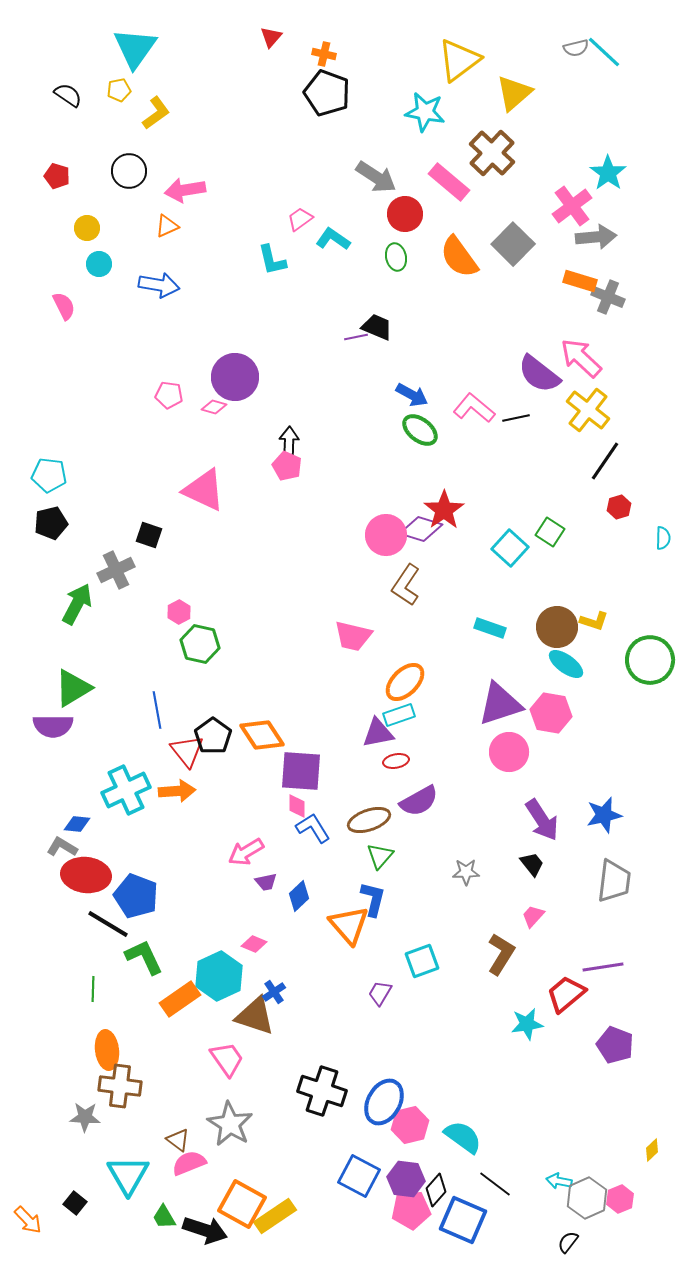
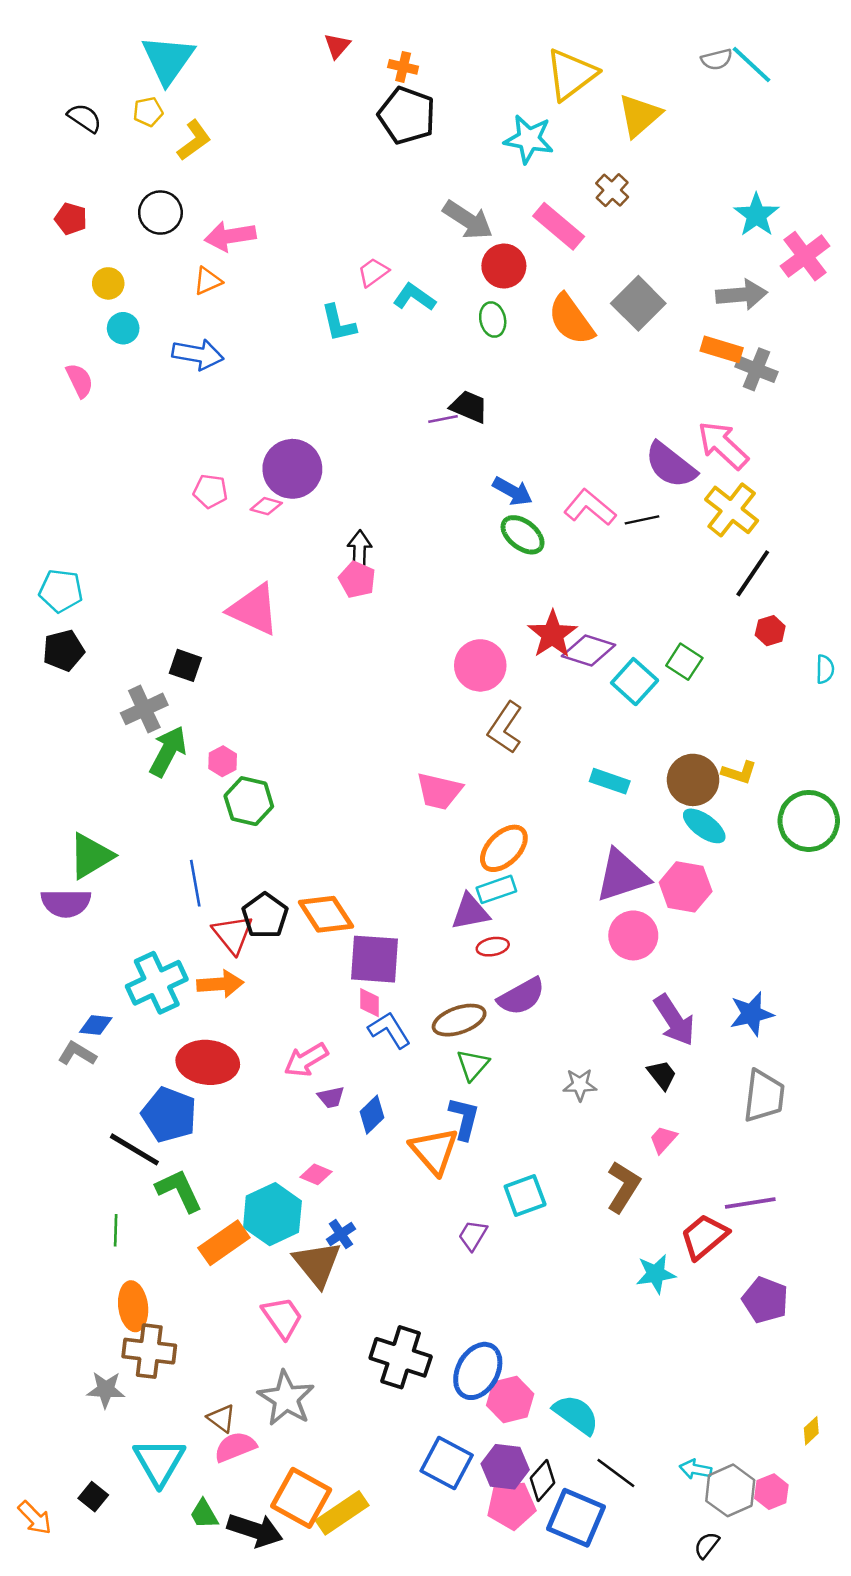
brown cross: (492, 153) -> (612, 190), size x0.6
pink cross: (572, 206) -> (805, 256), moved
purple diamond: (421, 529) -> (589, 651), moved
green arrow: (77, 604) -> (168, 751), moved
red ellipse: (86, 875) -> (208, 1062), moved
brown triangle: (255, 1016) -> (317, 1264), turned 33

